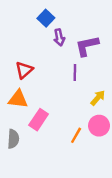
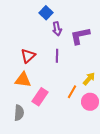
purple line: (75, 72) -> (57, 56), moved
orange line: (76, 135) -> (72, 92), moved

